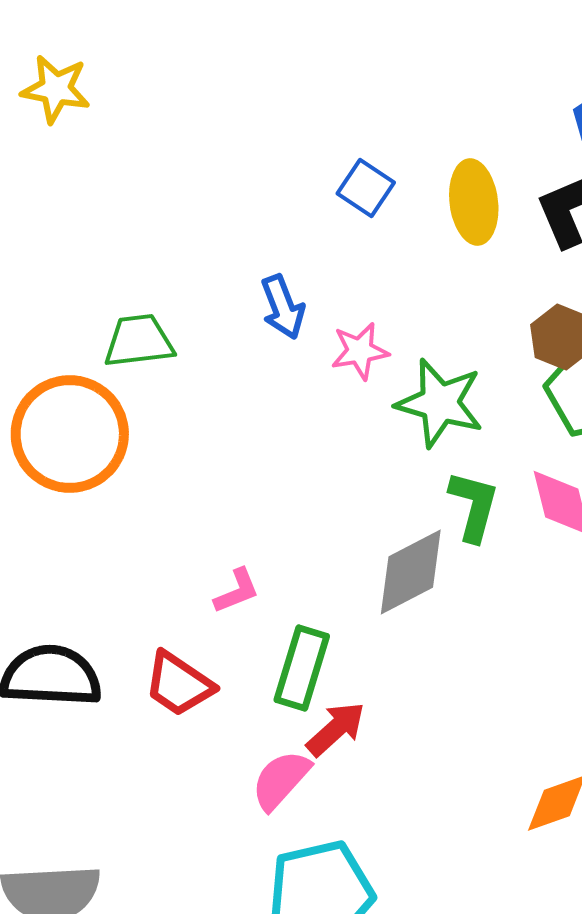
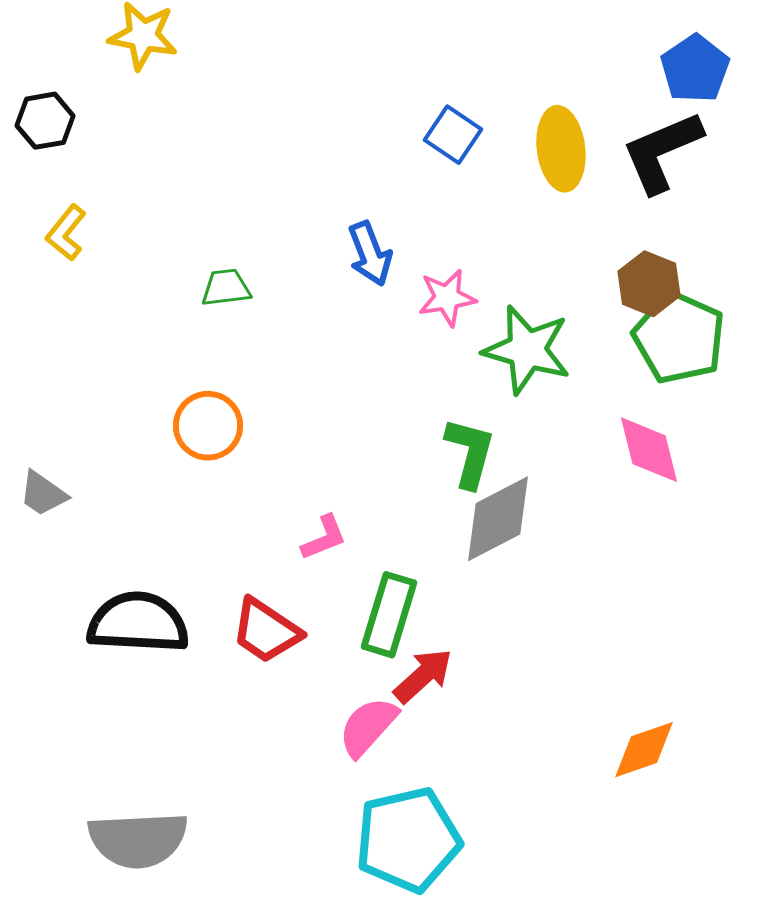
green trapezoid: (139, 341) -> (226, 288), size x0.7
orange circle: (70, 434) -> (208, 426), moved, size x0.6
green L-shape: (474, 506) -> (470, 453), moved

